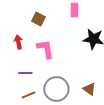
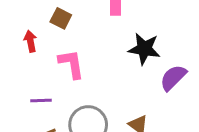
red arrow: (18, 42) -> (30, 41), moved

